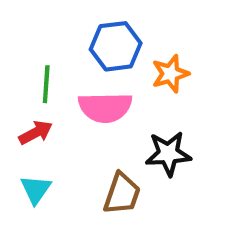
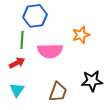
blue hexagon: (116, 46) -> (35, 16), moved
black star: (168, 154) -> (92, 81), moved

